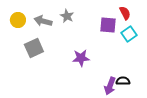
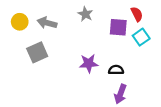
gray star: (67, 16) -> (85, 14), moved
black semicircle: (123, 81) -> (116, 70), moved

